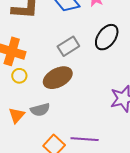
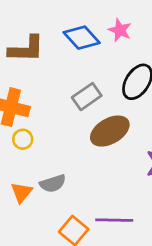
brown ellipse: (58, 78) -> (110, 131), moved

